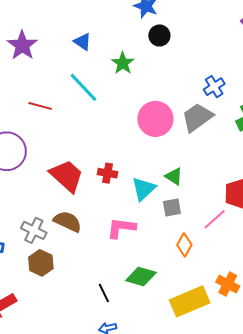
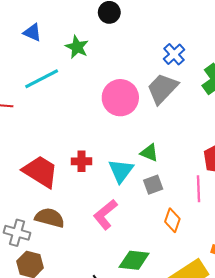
cyan line: (83, 87) -> (42, 79), turned -64
pink line: (215, 219) -> (199, 189), turned -40
pink L-shape: (121, 228) -> (105, 214), turned -36

